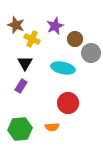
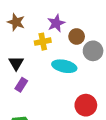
yellow cross: (32, 39) -> (43, 42), moved, turned -35
black triangle: (25, 63) -> (16, 63), moved
red circle: (68, 103) -> (86, 105), moved

